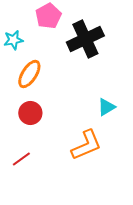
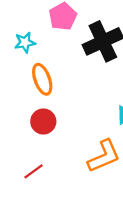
orange ellipse: (29, 74) -> (42, 79), turned -52

